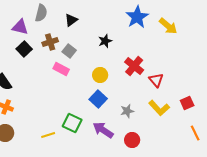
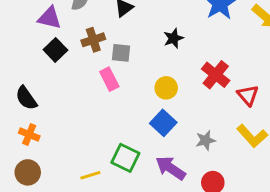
gray square: (69, 51) -> (121, 53), turned -32
pink rectangle: (61, 69) -> (109, 79), turned 35

